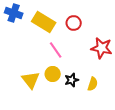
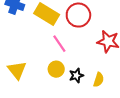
red circle: (74, 23) -> (78, 15), size x1.5
yellow triangle: (31, 80) -> (17, 70), moved

